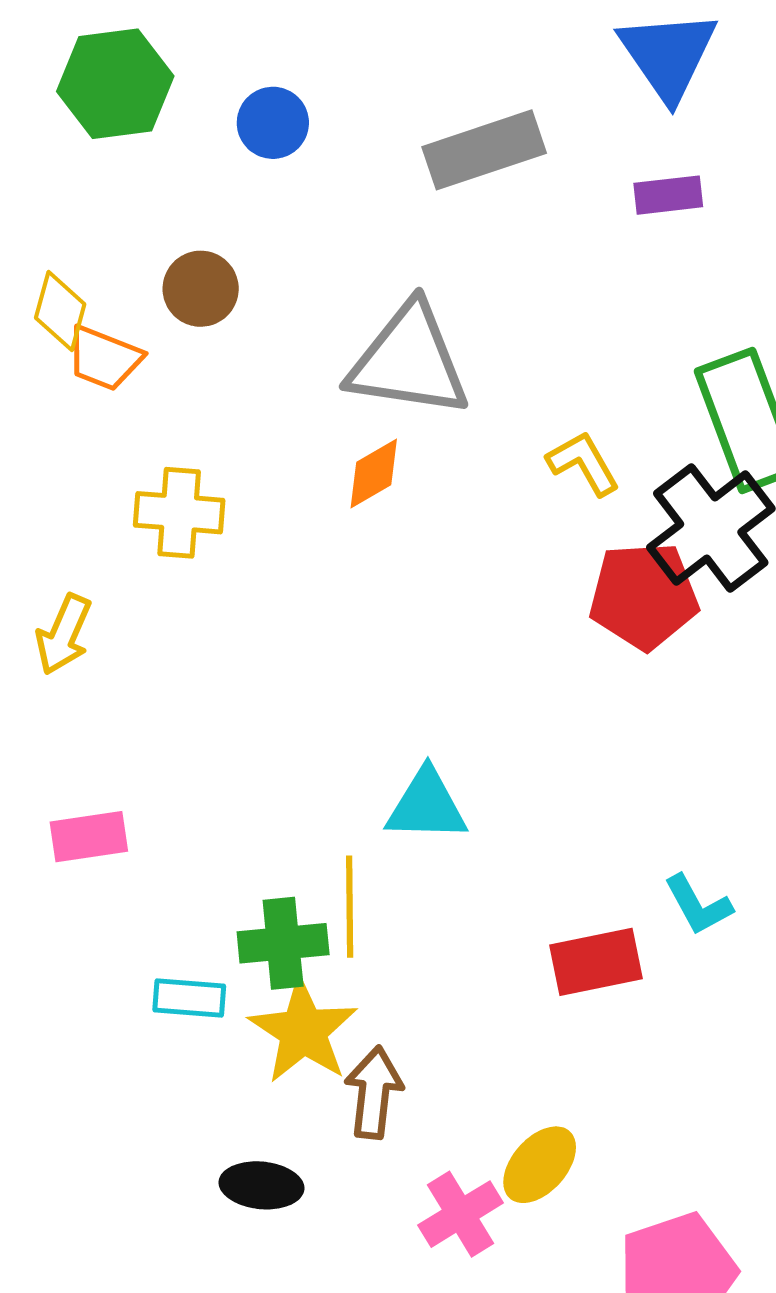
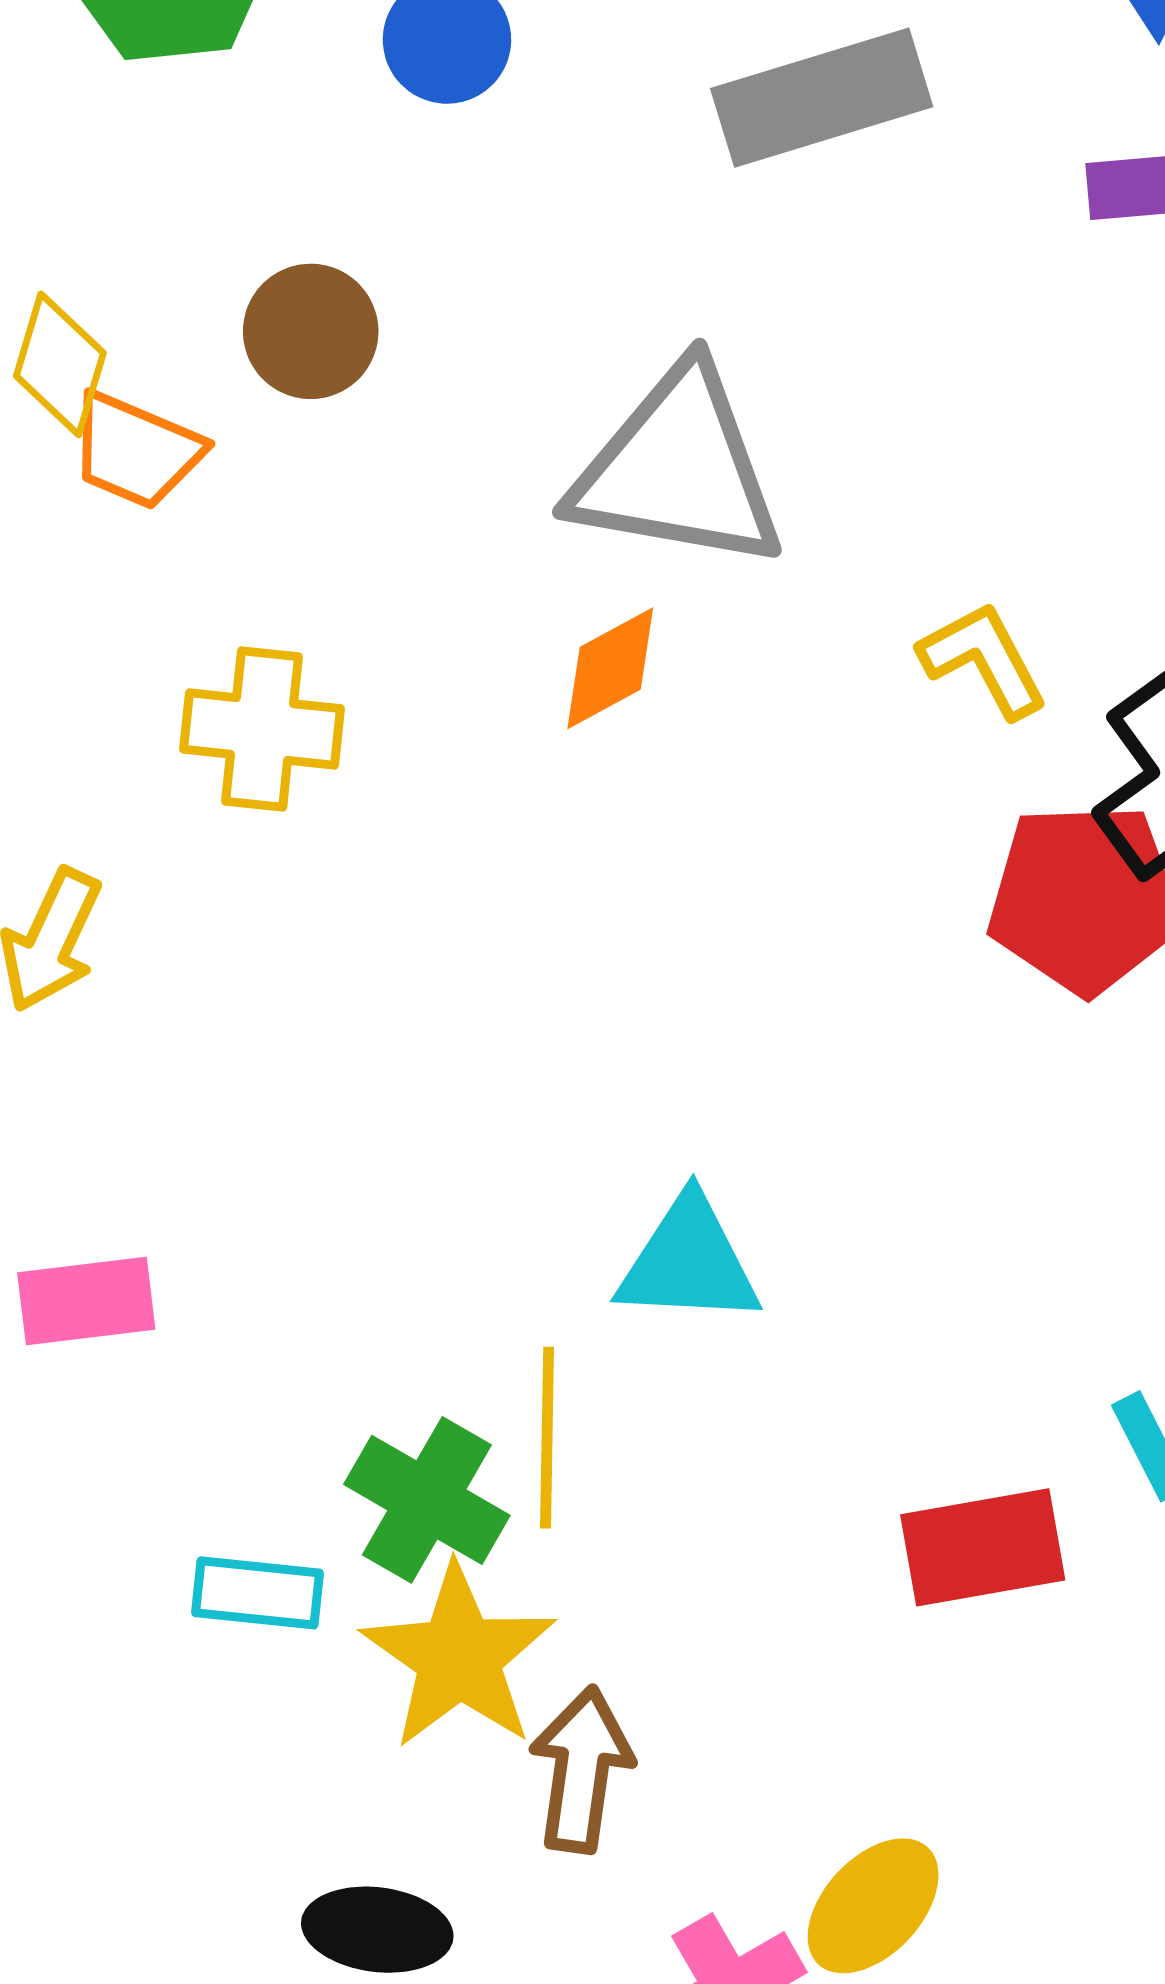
green cross: (283, 943) -> (427, 1500), turned 34

